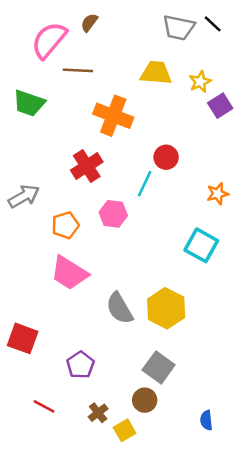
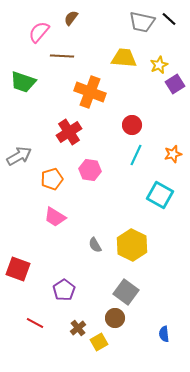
pink semicircle: (49, 40) -> (39, 32), size x0.7
cyan line: (145, 184) -> (136, 155), moved
pink trapezoid: (69, 273) -> (55, 217), size x0.7
gray semicircle: (120, 308) -> (95, 245), size x0.6

